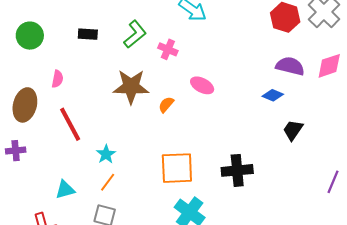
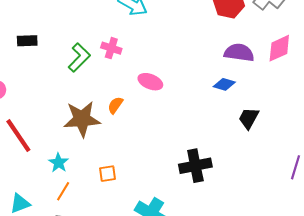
green L-shape: (135, 34) -> (79, 57), moved
brown star: (131, 87) -> (82, 119), moved
orange square: (177, 168) -> (107, 174), moved, size x0.5

